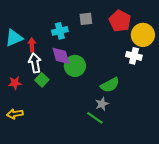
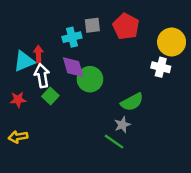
gray square: (86, 19) -> (92, 25), moved
red pentagon: (120, 21) -> (126, 26), moved
cyan triangle: (14, 38) -> (24, 61), moved

